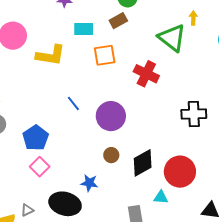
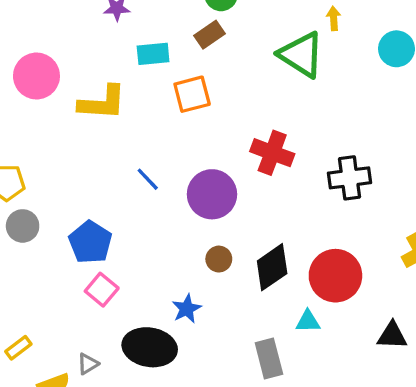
red cross: (146, 74) -> (272, 153), moved
blue star: (89, 183) -> (187, 309), turned -30

